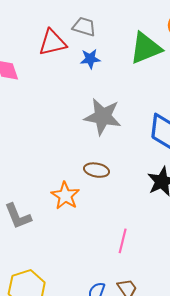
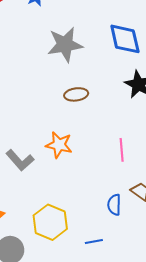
orange star: (65, 196) -> (59, 145), moved

